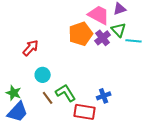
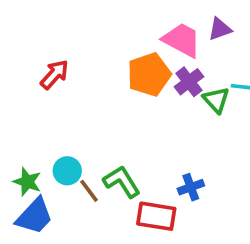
green triangle: (119, 30) -> (216, 100), moved
red arrow: (31, 48) -> (55, 74), moved
cyan circle: (43, 75) -> (67, 171), moved

